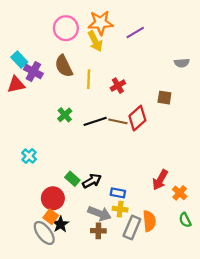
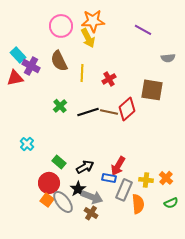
purple line: (135, 33) -> (143, 30), moved, turned 60
brown square: (164, 98) -> (152, 90), size x1.6
green rectangle: (72, 179) -> (59, 162), moved
red arrow: (160, 180) -> (118, 166), moved
yellow cross: (120, 209) -> (146, 180), moved
green semicircle: (185, 220) -> (171, 203), turned -88
black star: (60, 224) -> (78, 189), moved
gray rectangle: (132, 228) -> (124, 190), moved
brown cross: (98, 231) -> (91, 213), turned 32
gray ellipse: (44, 233) -> (63, 202), moved

